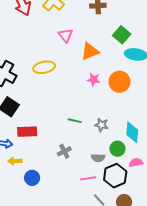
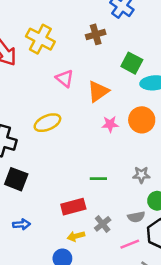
gray star: (102, 125) -> (141, 175), moved
red rectangle: (27, 132) -> (73, 207), moved
gray cross: (64, 151) -> (103, 224), moved
yellow arrow: (15, 161) -> (76, 236), moved

